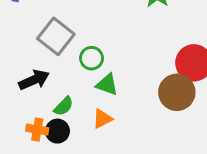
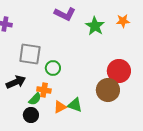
gray square: (56, 36) -> (30, 54), turned -30
green triangle: (107, 85) -> (75, 105), moved
orange cross: (37, 130) -> (44, 90), moved

